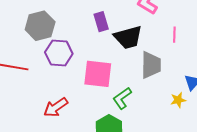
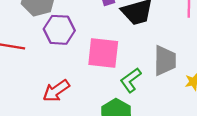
gray trapezoid: (151, 65) -> (165, 61), moved

